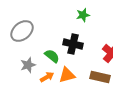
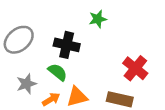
black cross: (73, 44) -> (67, 45), moved

